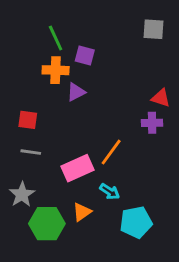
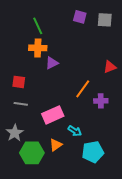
purple square: (85, 56) -> (80, 17), moved
red triangle: (161, 98) -> (110, 67), turned -40
purple cross: (152, 123) -> (101, 101), moved
orange line: (111, 152) -> (83, 89), moved

